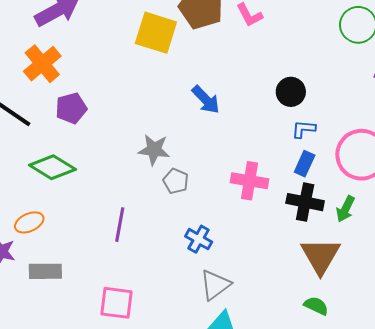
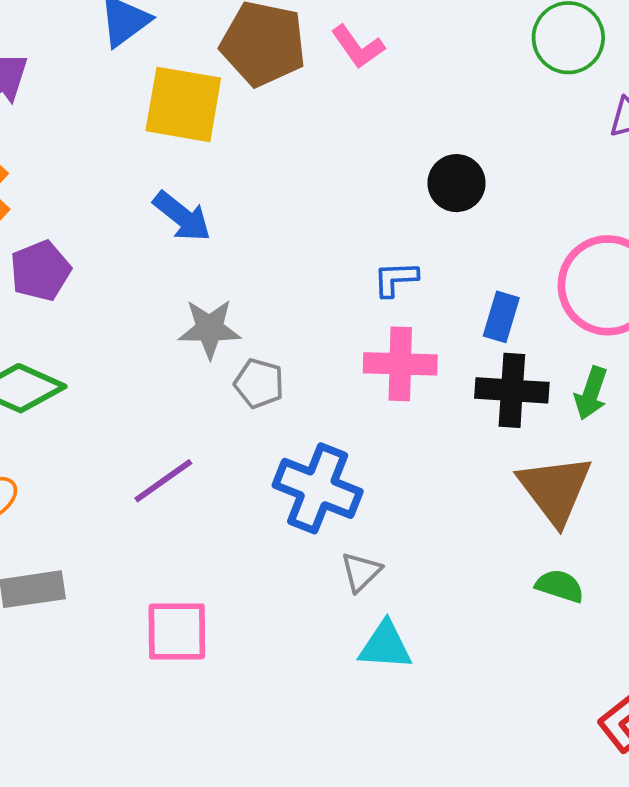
blue arrow: (206, 100) -> (182, 216), moved
blue L-shape: (304, 129) -> (395, 279), moved
purple line: (120, 225) -> (163, 481), turned 52
blue cross: (199, 239) -> (318, 488), size x1.6
gray triangle: (215, 285) -> (361, 572), size x0.7

